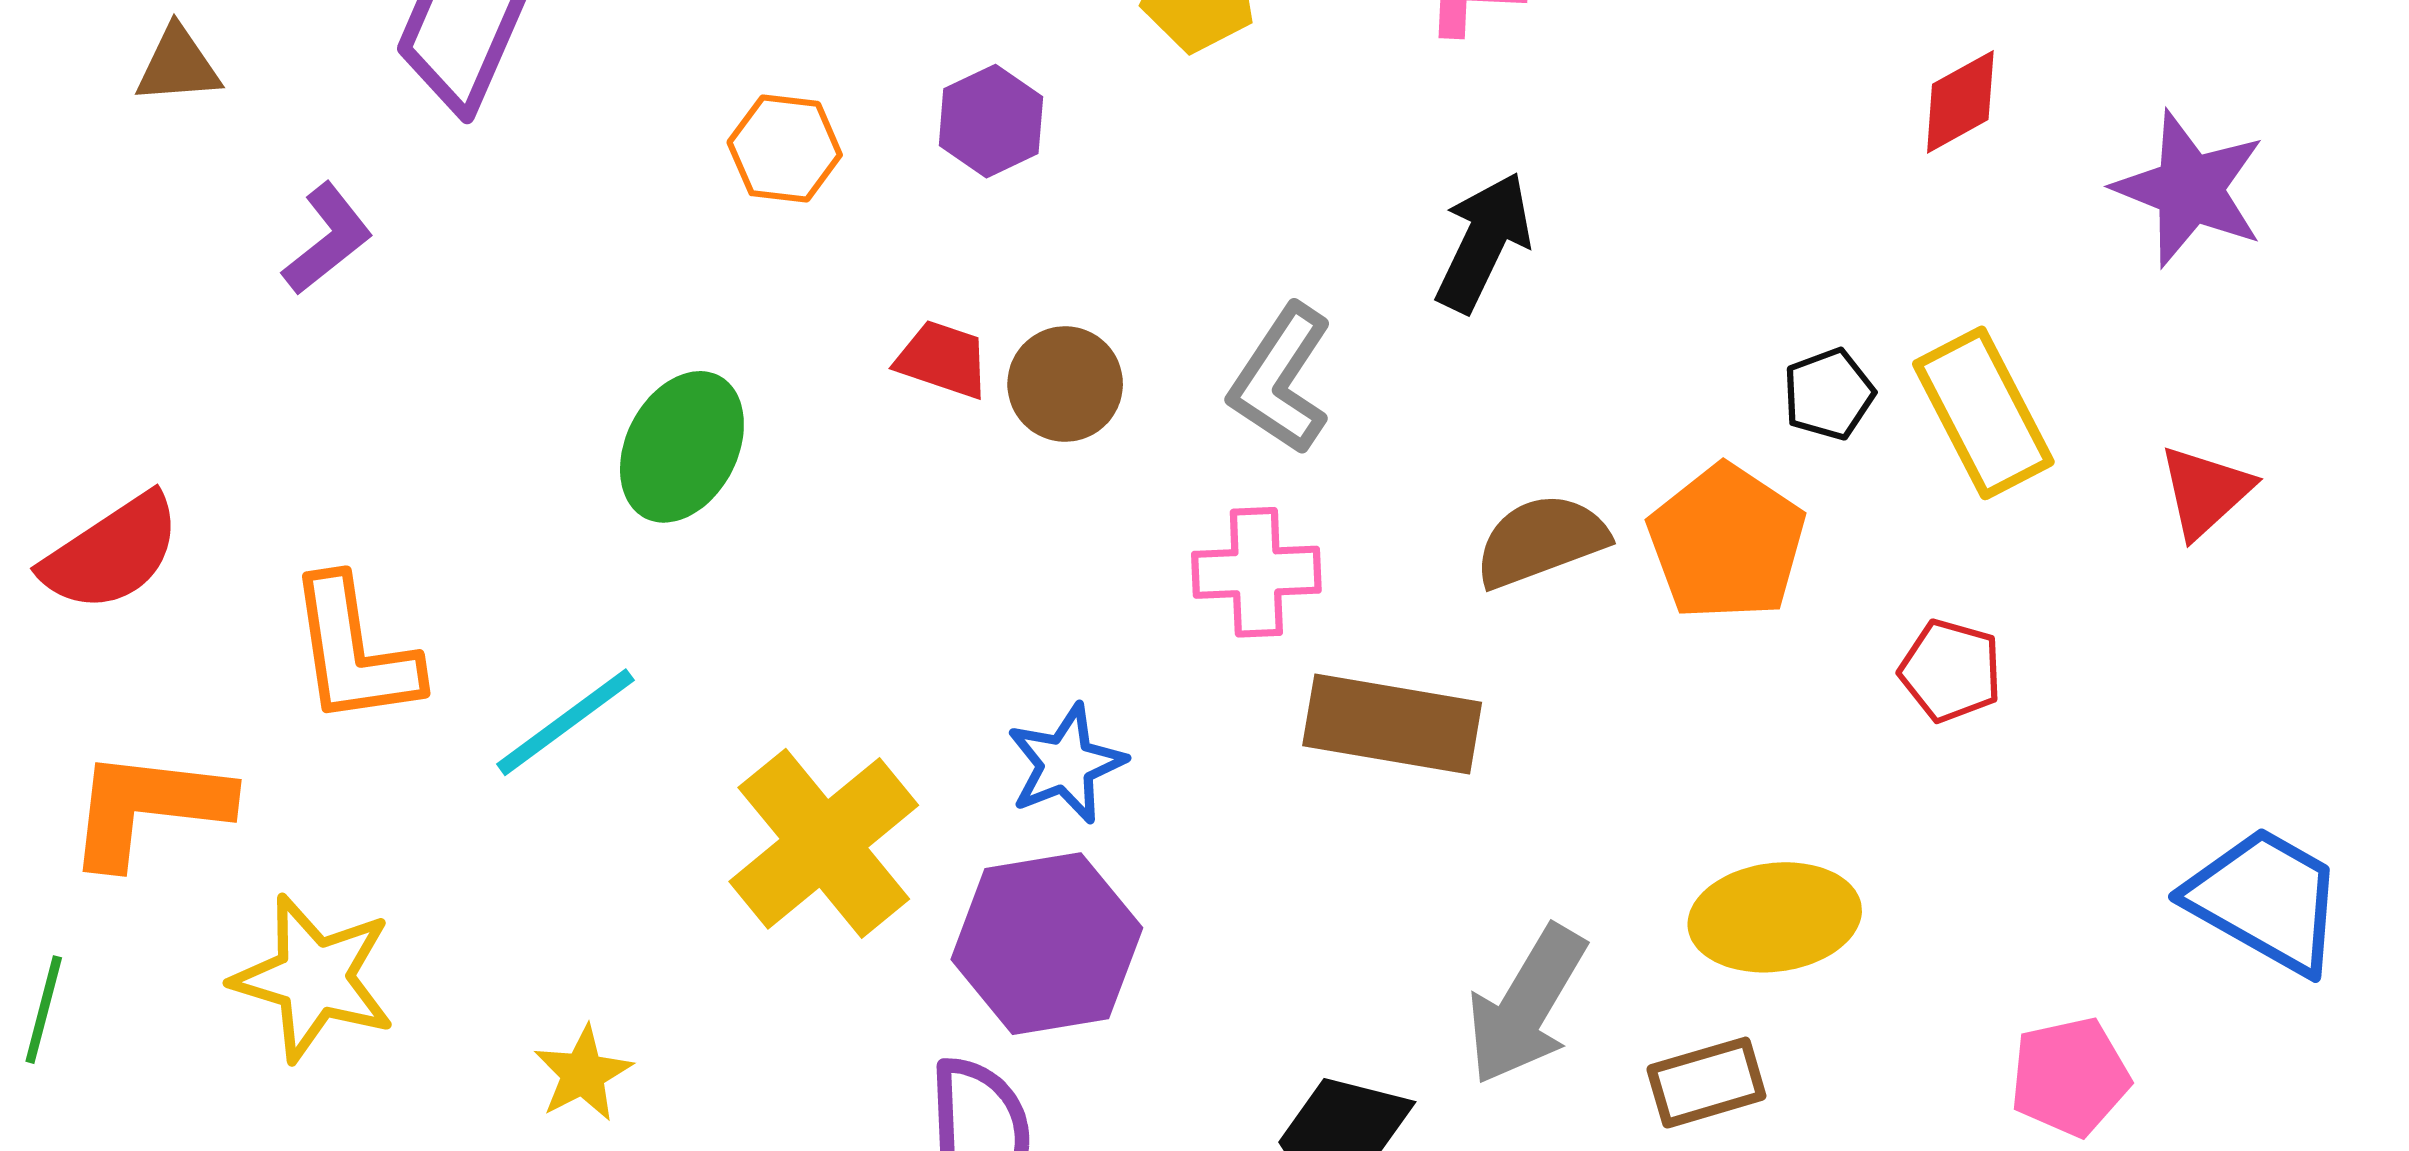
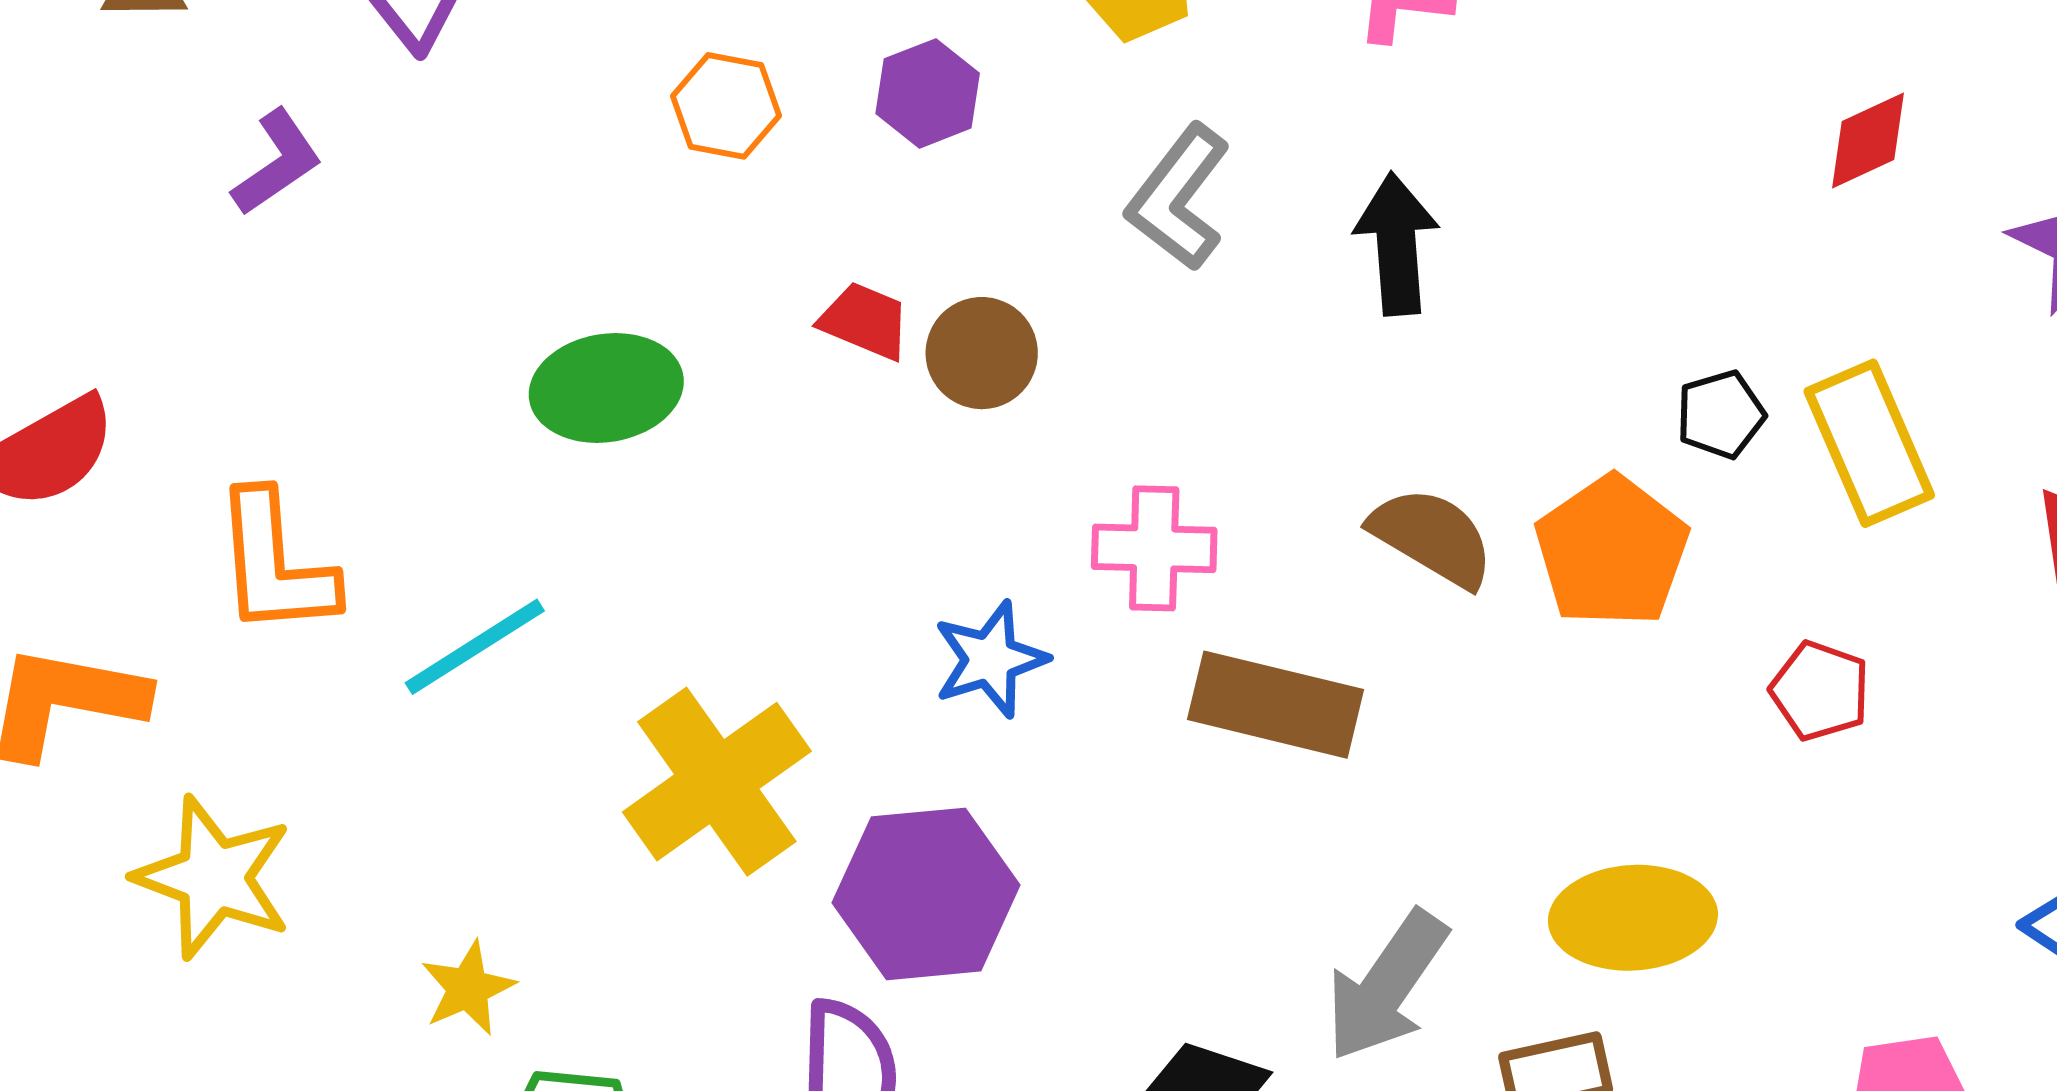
black arrow: (1483, 242) -> (1397, 244), turned -34
gray L-shape: (1281, 379) -> (1178, 197), moved
green ellipse: (682, 447) -> (606, 388), turned 49
brown semicircle: (1541, 541) -> (1432, 537), turned 47
blue star: (1066, 764) -> (990, 659), moved

